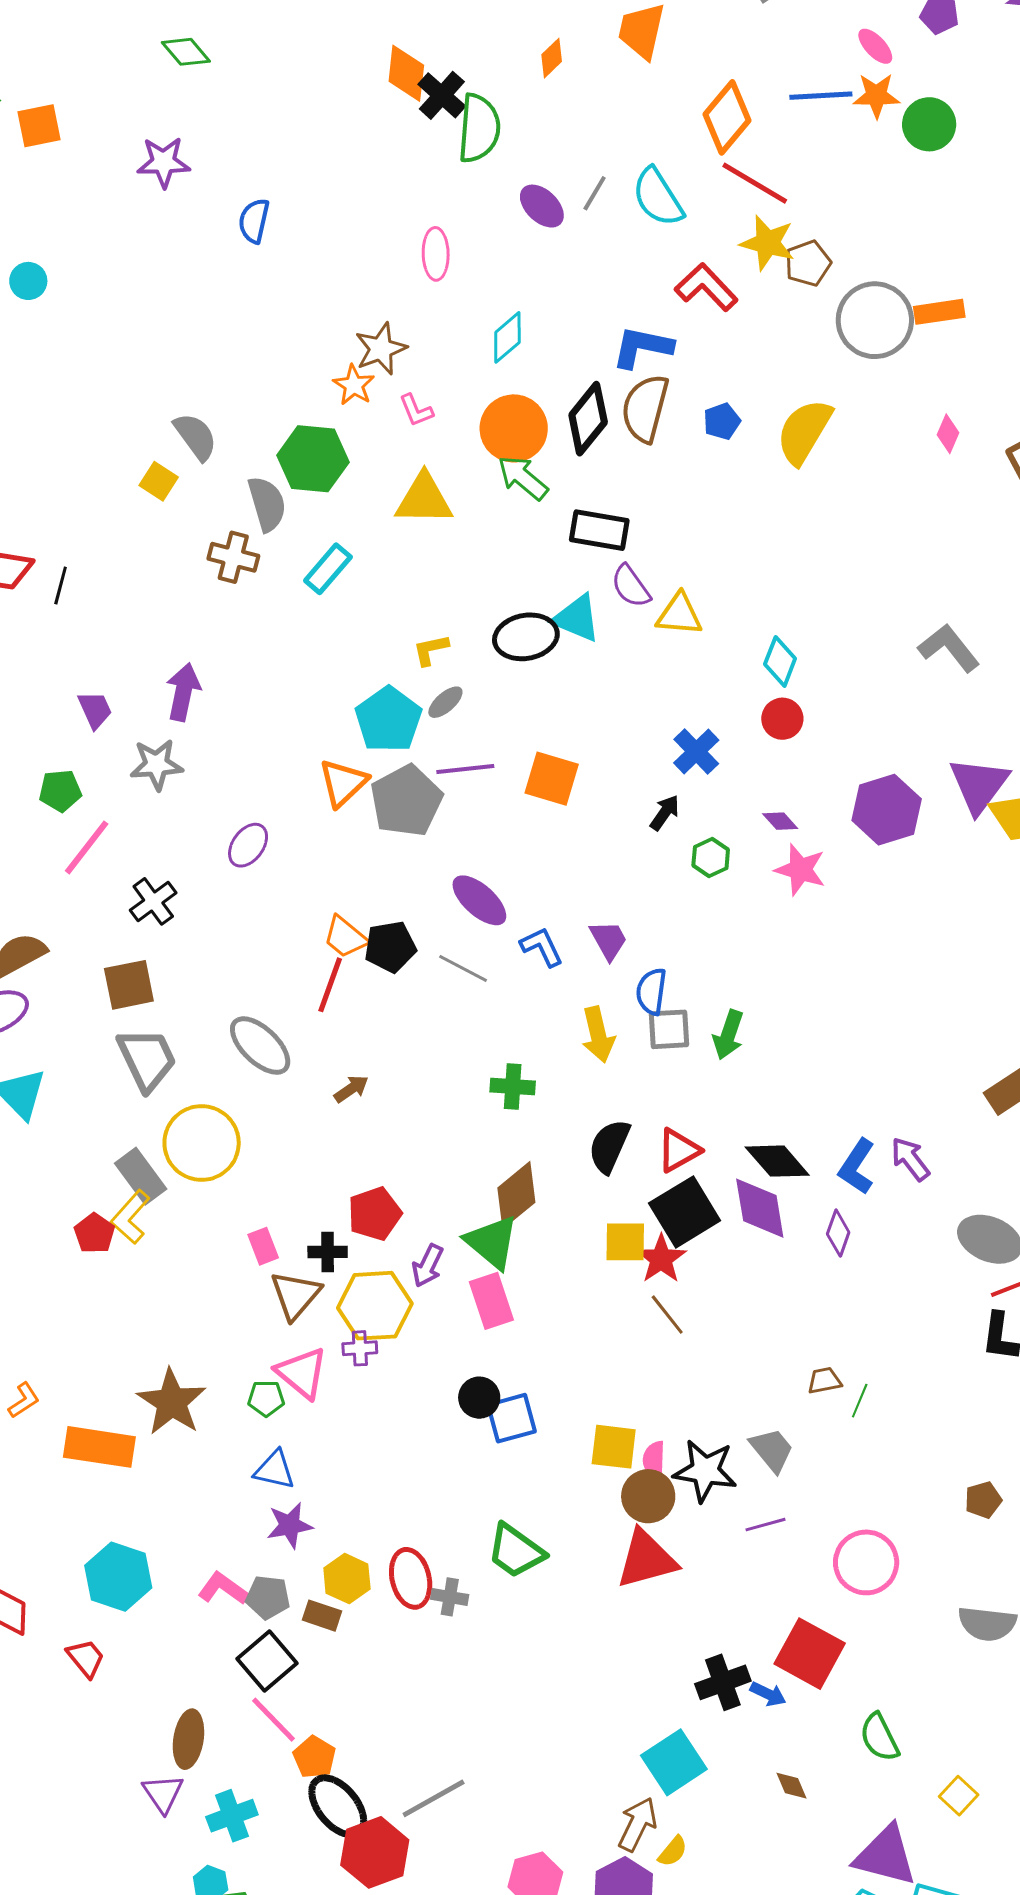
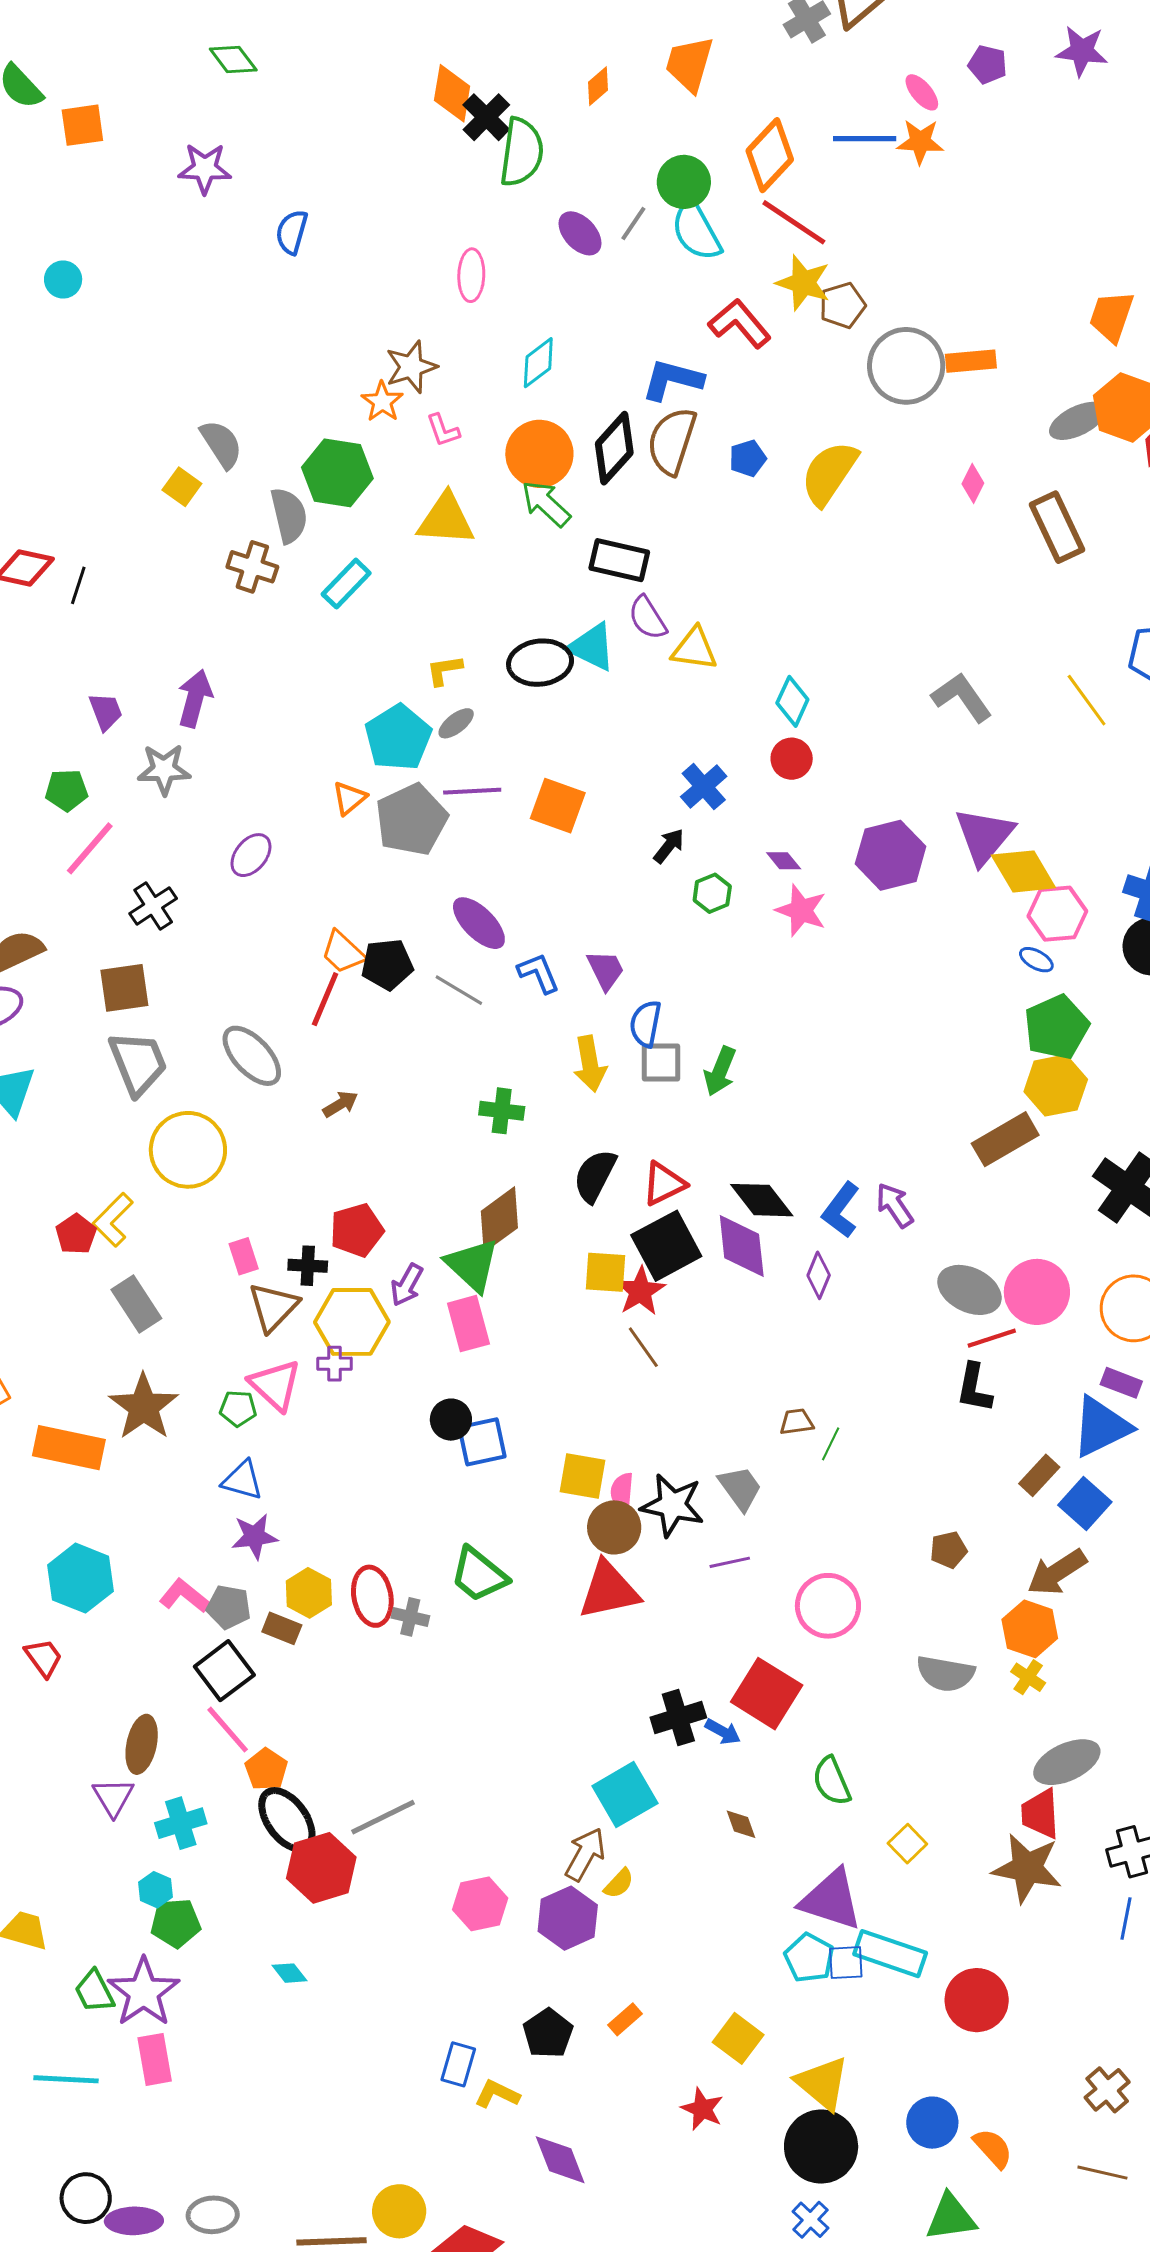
green circle: (929, 124) -> (684, 182), moved
orange triangle: (343, 783) -> (349, 798), size x0.7
gray rectangle: (141, 1176) -> (136, 1304), moved

